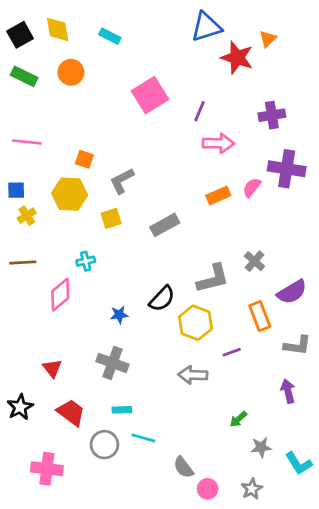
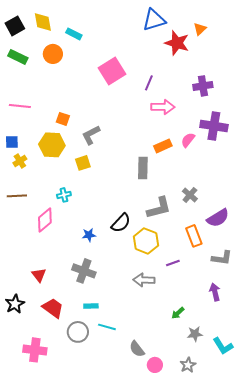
cyan rectangle: (110, 36) -> (74, 34), moved
gray rectangle: (165, 225) -> (143, 168), moved, turned -60

